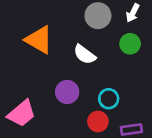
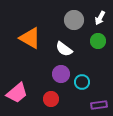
purple circle: (67, 92) -> (61, 74), moved
red circle: (98, 121) -> (51, 99), moved

